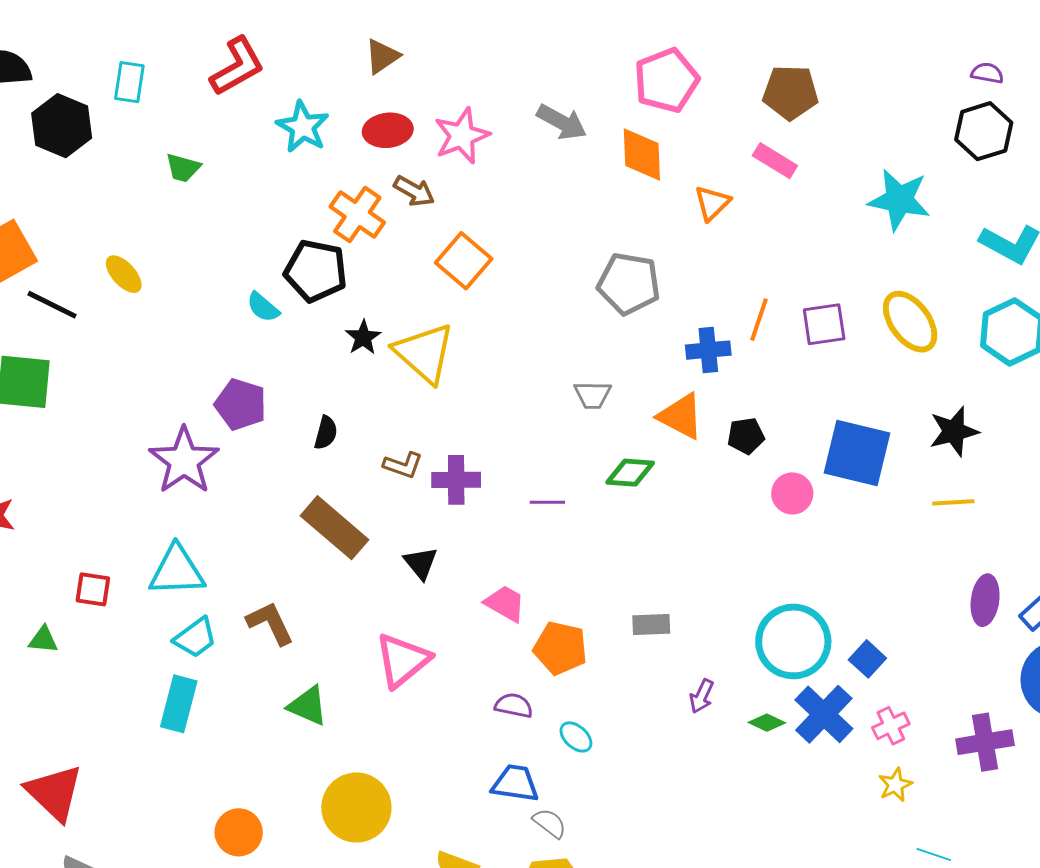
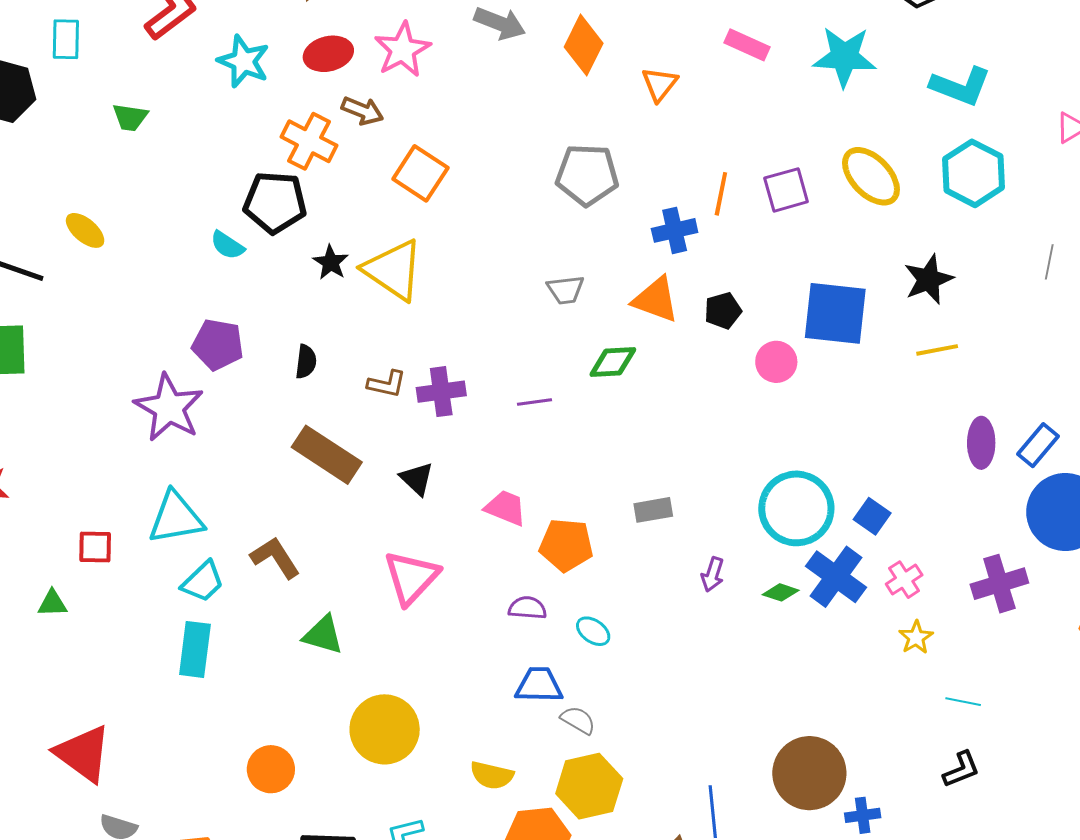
orange diamond: (642, 155) -> (584, 45), turned 36
pink rectangle: (775, 161) -> (747, 45), moved

